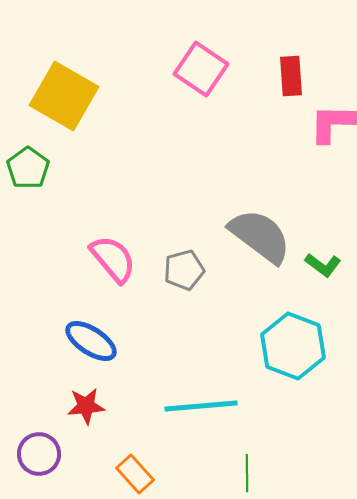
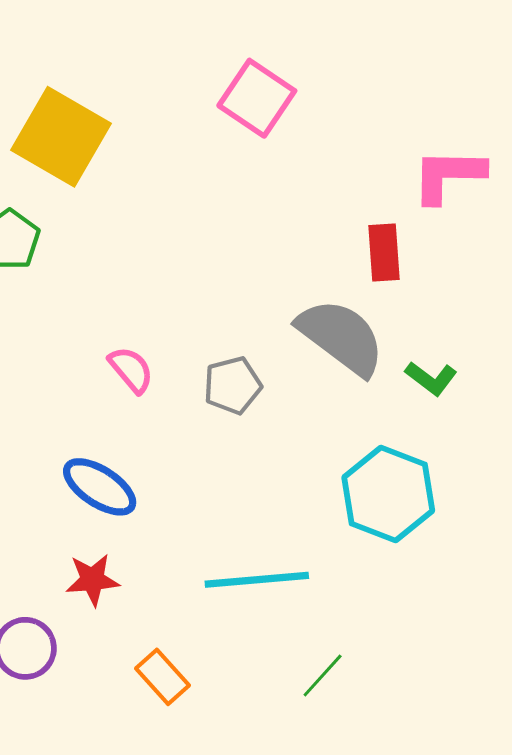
red rectangle: (291, 76) -> (384, 253), moved
pink semicircle: (113, 259) -> (131, 370), size x0.7
green line: (247, 473) -> (323, 675), turned 42

